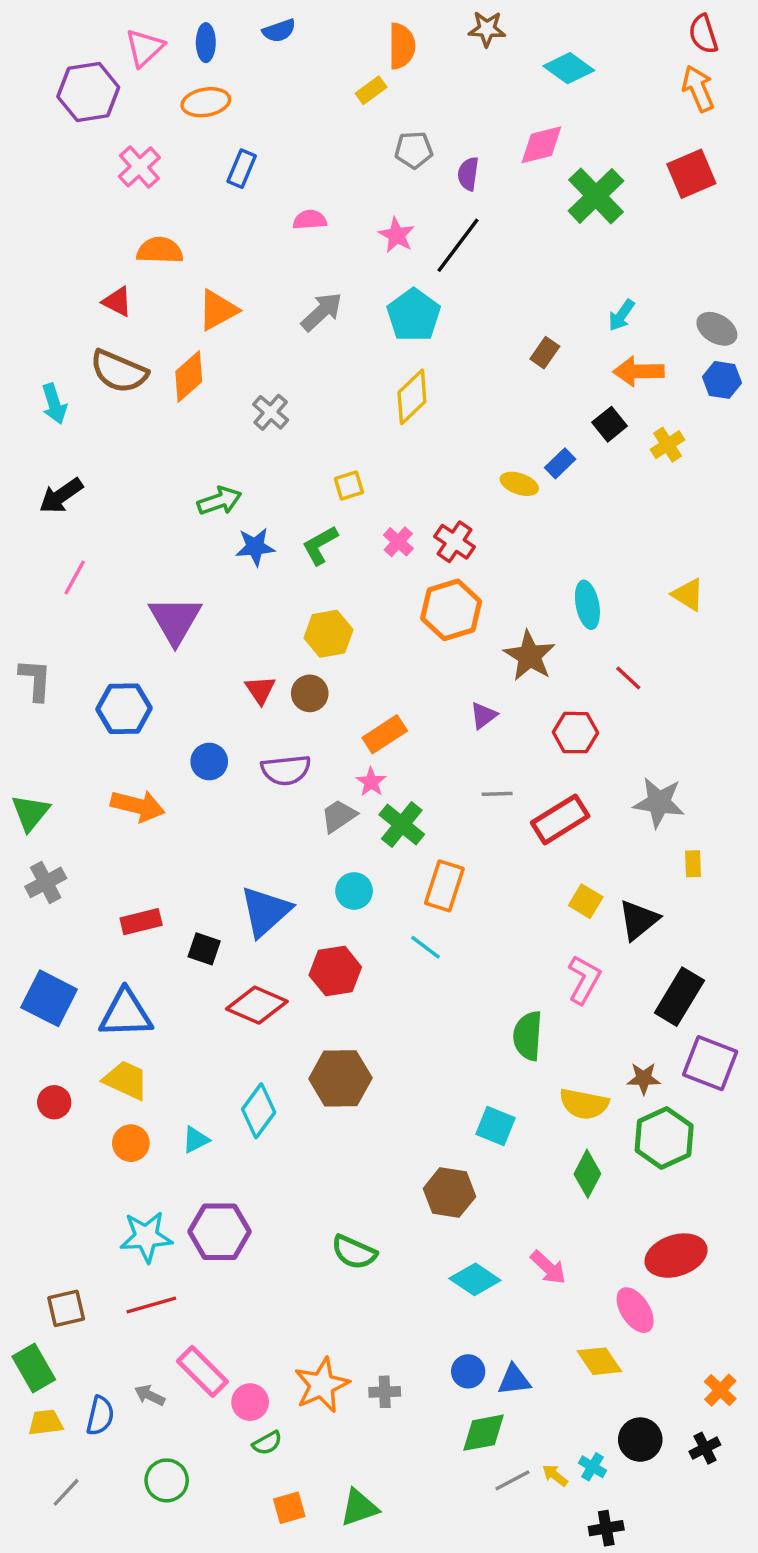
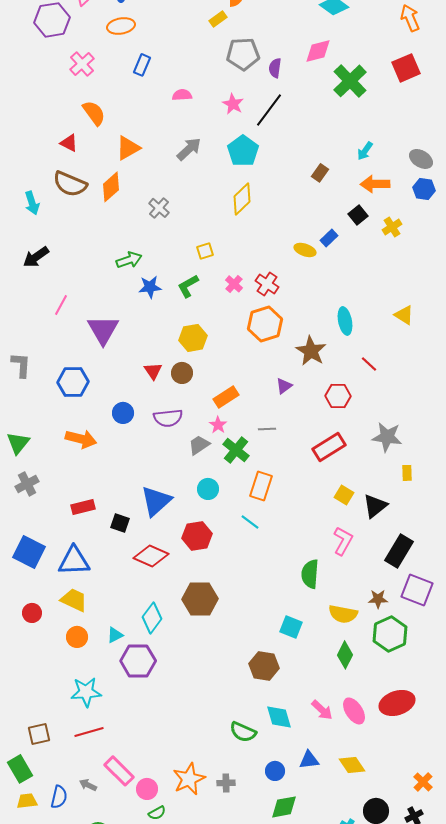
gray pentagon: (414, 150) -> (243, 54), size x1.5
orange semicircle: (160, 250) -> (94, 113), turned 52
pink line: (75, 578) -> (61, 305), moved
gray line: (497, 794) -> (267, 429), moved
purple hexagon: (219, 1232) -> (138, 661), moved
green semicircle: (354, 1252) -> (243, 732), moved
cyan diamond: (475, 1279) -> (279, 717), turned 40
pink ellipse: (635, 1310) -> (354, 711), moved
blue triangle: (514, 1380) -> (309, 760), moved

